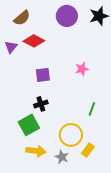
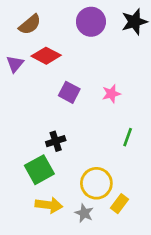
purple square: (43, 75) -> (69, 92), moved, turned 35
green line: (92, 109) -> (128, 137), moved

